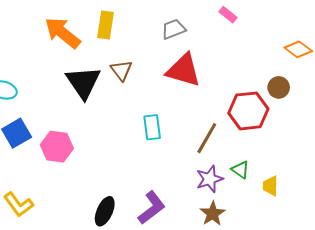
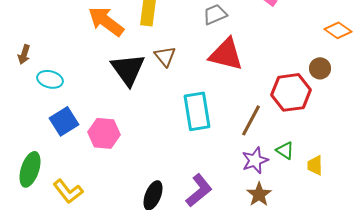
cyan rectangle: (152, 127) -> (197, 111), size x1.5

